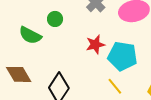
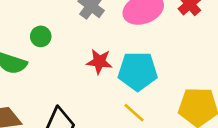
red star: (95, 44) -> (99, 62), turned 30

